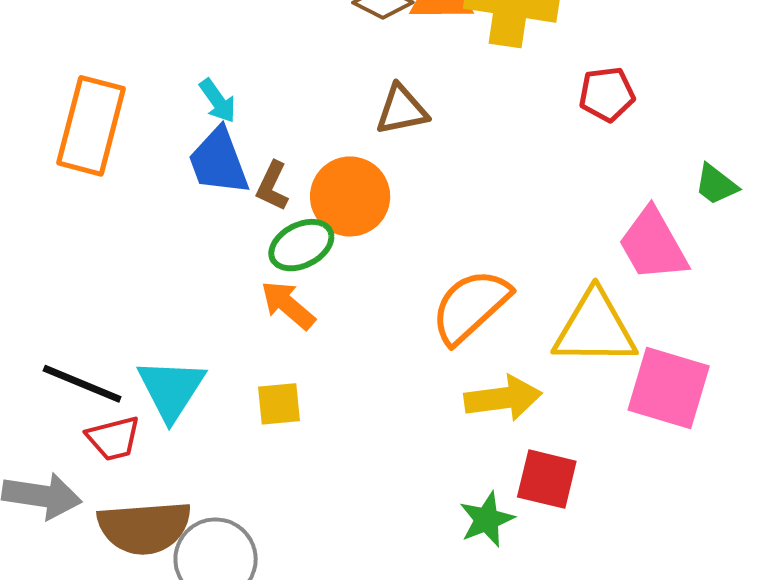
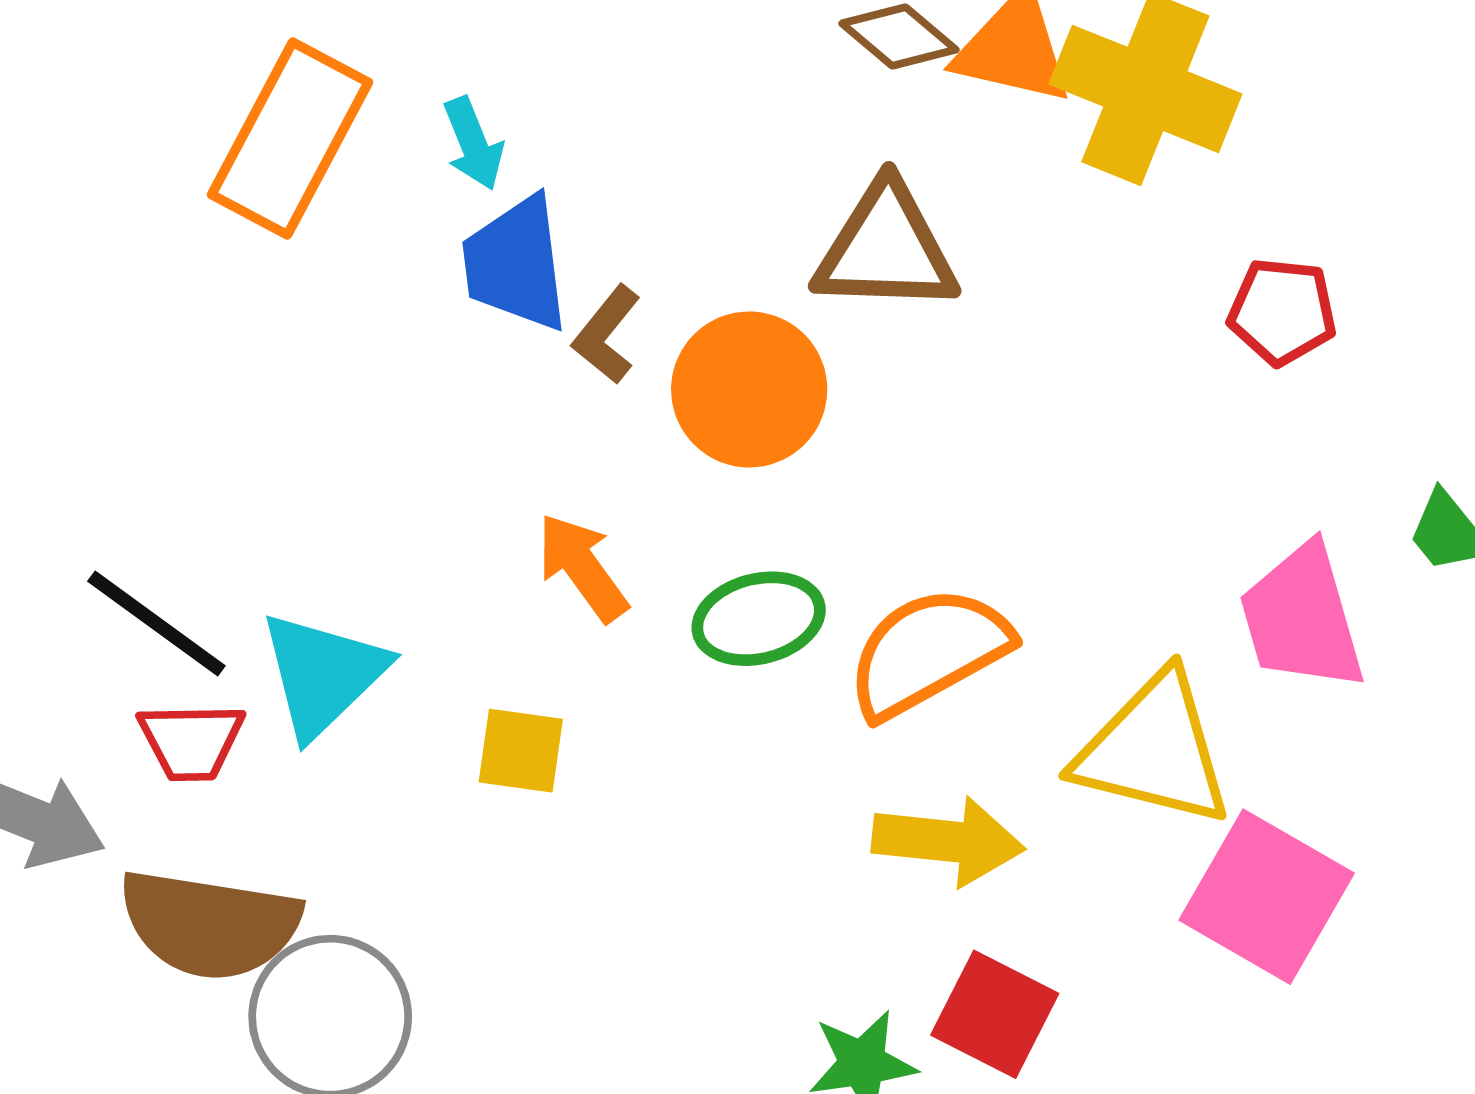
cyan arrow: (218, 101) -> (473, 144), moved
brown triangle: (402, 110) -> (886, 249), size x1.4
green ellipse: (301, 245) -> (759, 619), moved

